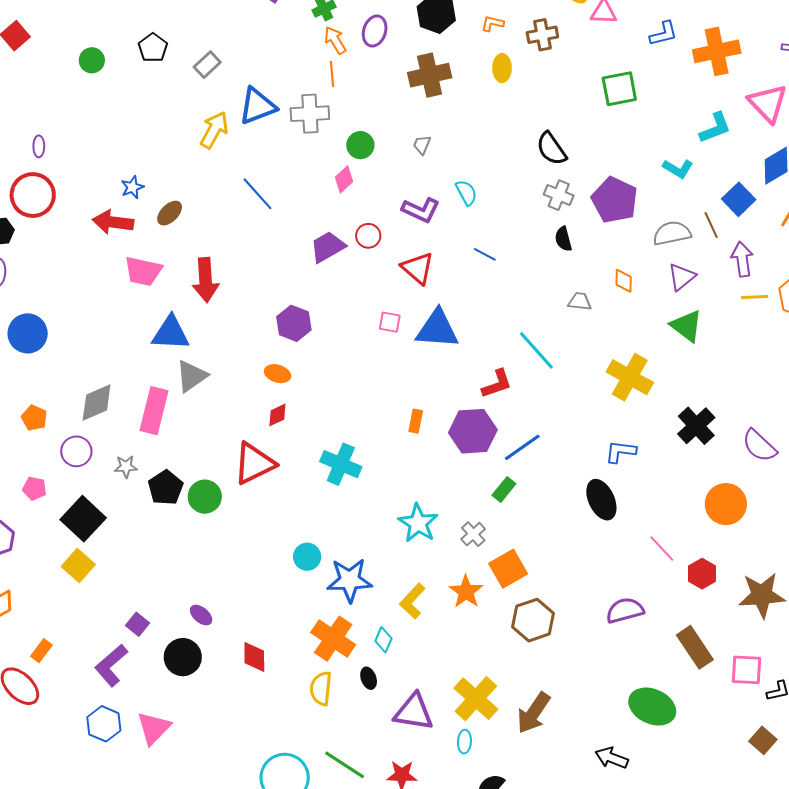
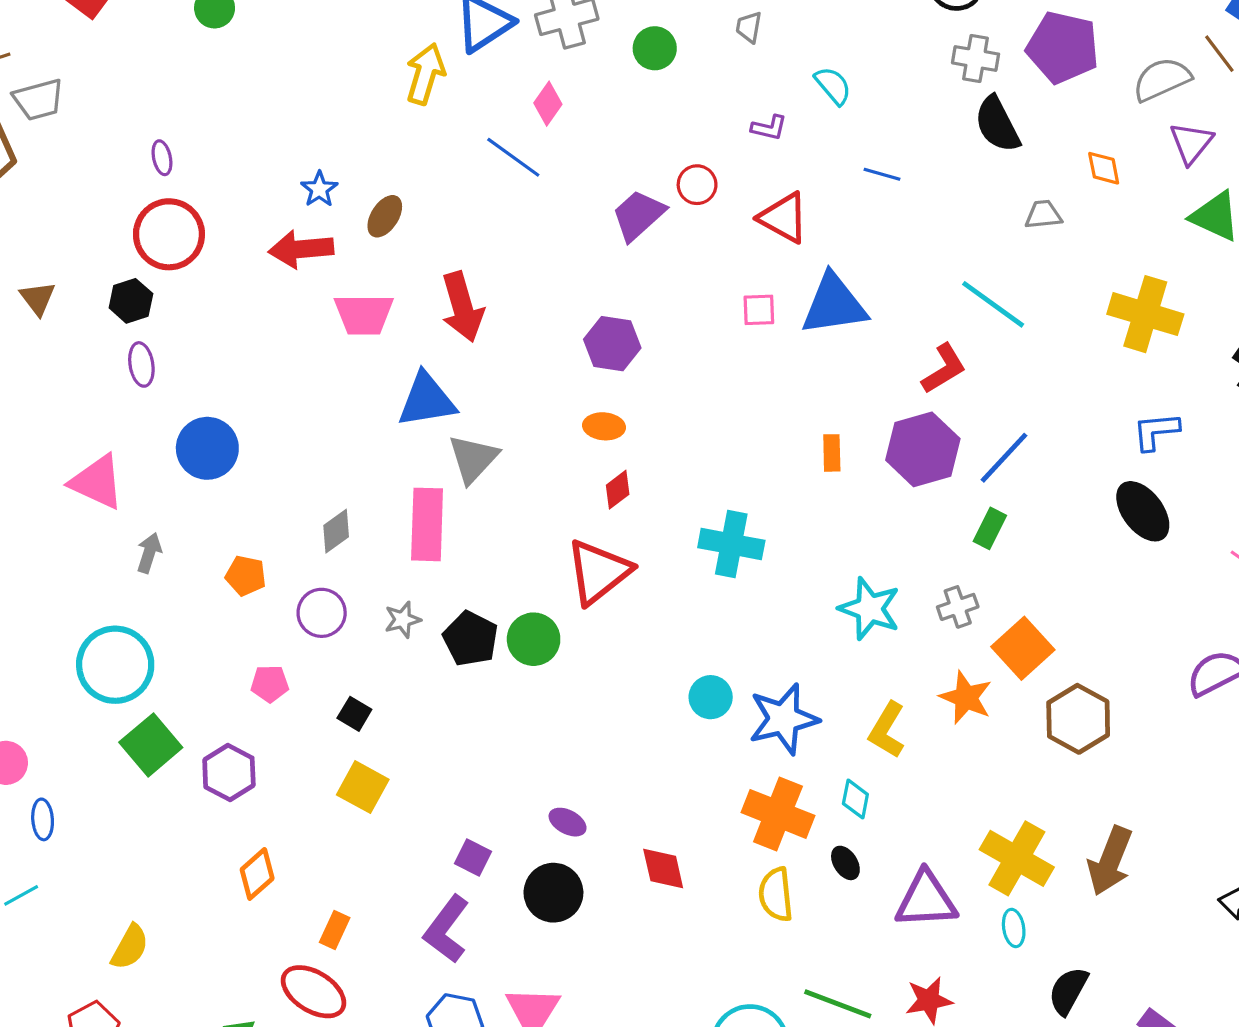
pink diamond: (344, 179) -> (548, 104), moved
purple L-shape: (421, 210) -> (769, 128), size x0.6
black semicircle: (563, 239) -> (997, 124), size x1.5
gray diamond: (97, 402) -> (336, 531), size x0.7
black square: (83, 519) -> (354, 714), size x0.5
gray cross: (473, 534) -> (958, 607), turned 35

